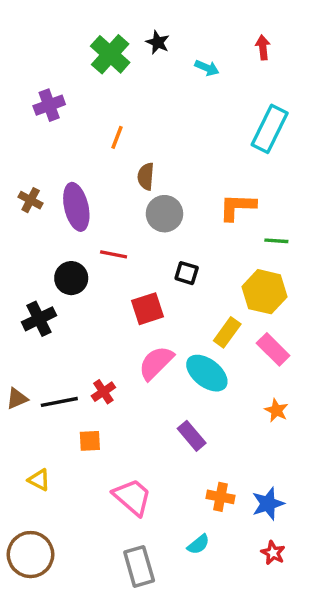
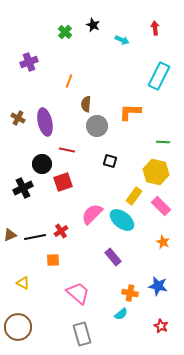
green cross: (110, 54) -> (65, 32), size x0.6
orange L-shape: (237, 207) -> (130, 112), moved
red square: (148, 309) -> (63, 182), moved
blue star: (268, 504) -> (158, 286), moved, turned 30
cyan semicircle: (198, 544) -> (121, 314), moved

